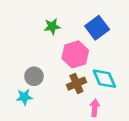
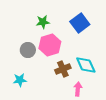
pink hexagon: (75, 54) -> (50, 45), moved
gray circle: (34, 76) -> (28, 50), moved

